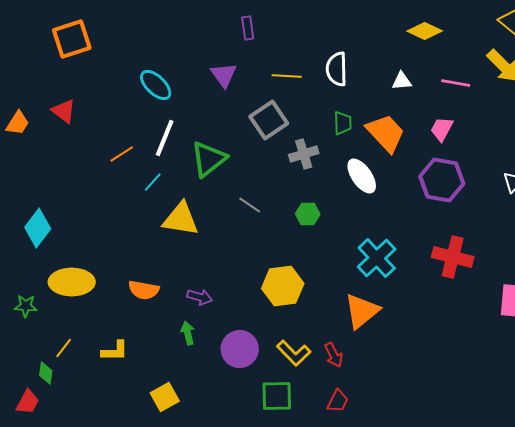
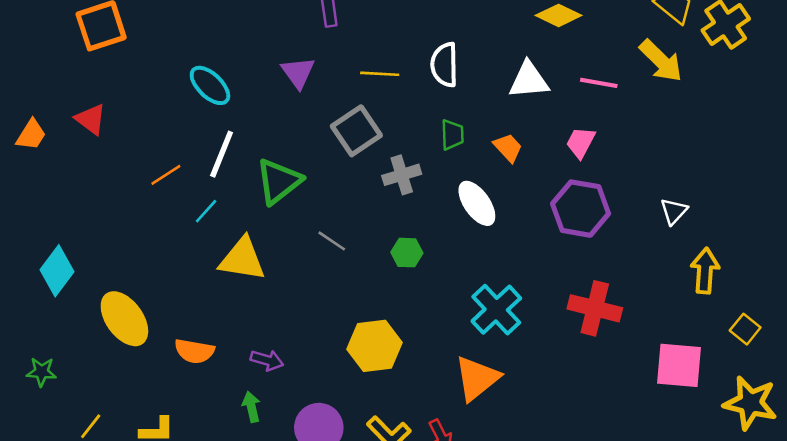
white triangle: (402, 81) -> (529, 80), size x1.6
orange trapezoid: (386, 133) -> (508, 148), size x0.6
yellow ellipse: (72, 282) -> (124, 319), moved, turned 54

